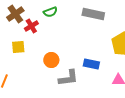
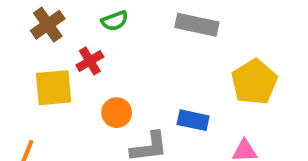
red cross: (31, 26) -> (90, 61), moved
yellow square: (18, 47) -> (54, 88), size x1.5

